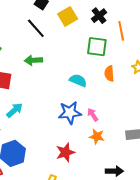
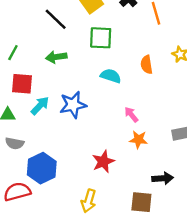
green square: (97, 47) -> (101, 38), moved
cyan arrow: (15, 110) -> (40, 106), moved
blue star: (70, 113) -> (73, 105), moved

